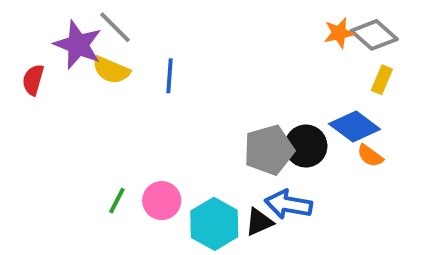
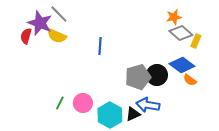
gray diamond: (374, 35) -> (181, 33), moved
blue line: (170, 76) -> (100, 46), moved
red semicircle: (33, 80) -> (26, 36), moved

